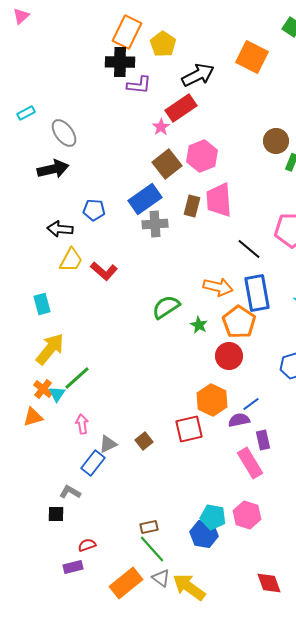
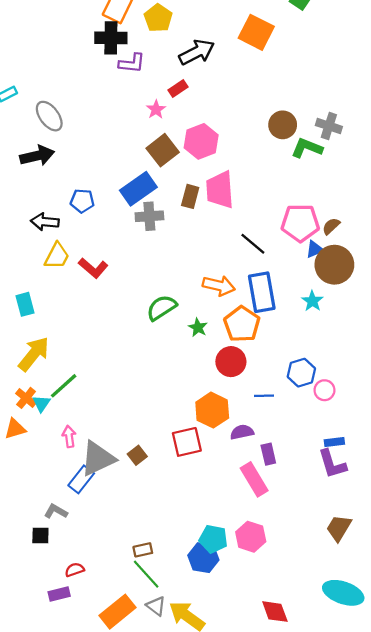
red rectangle: (181, 108) -> (178, 89), size x0.6
blue line: (251, 404) -> (264, 396), moved, turned 36
gray triangle: (108, 444) -> (98, 458), size x1.8

